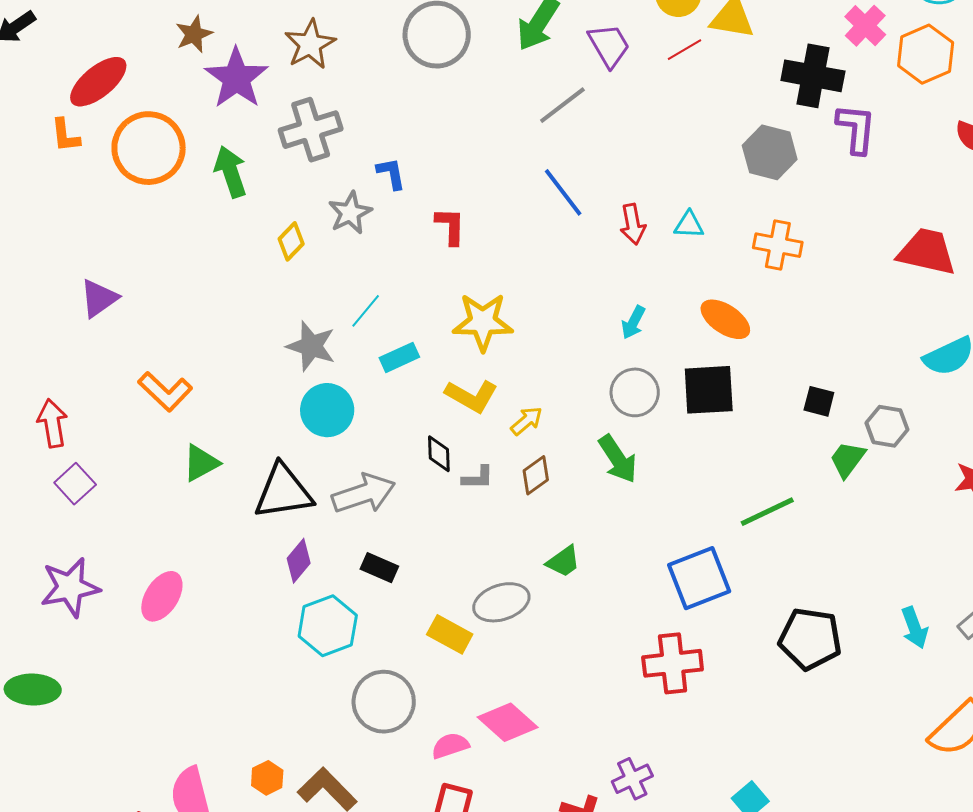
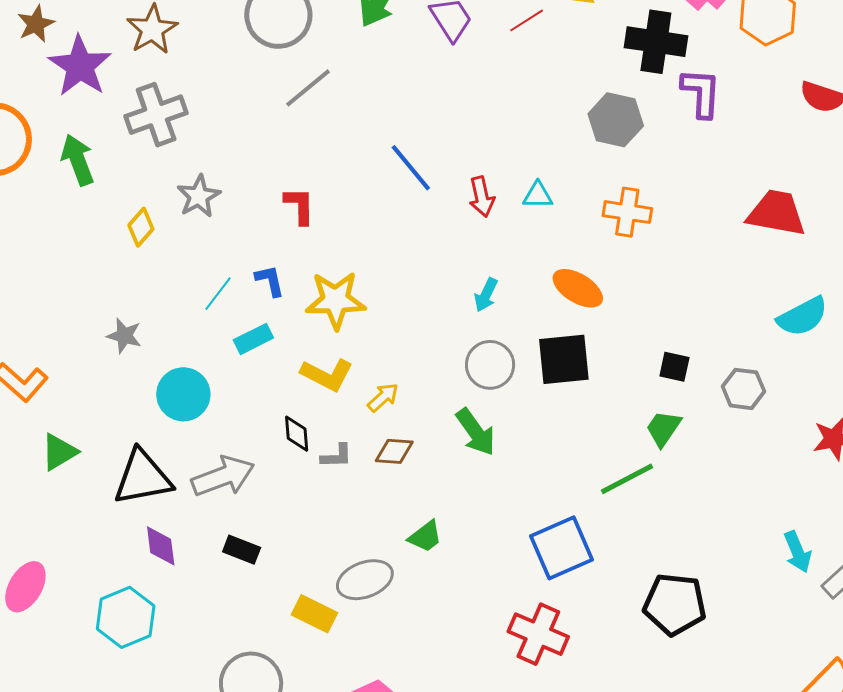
gray line: (562, 105) -> (308, 88), moved
blue L-shape: (391, 173) -> (270, 281), moved
gray star: (311, 346) -> (124, 336), moved, size x0.7
green trapezoid: (847, 459) -> (663, 428), moved
brown diamond: (536, 475) -> (394, 451), turned 42
purple diamond: (299, 561) -> (161, 546), turned -45
cyan hexagon: (328, 626) -> (126, 617), moved
cyan arrow: (915, 628) -> (798, 552), moved
red cross: (673, 663) -> (538, 634), turned 32

